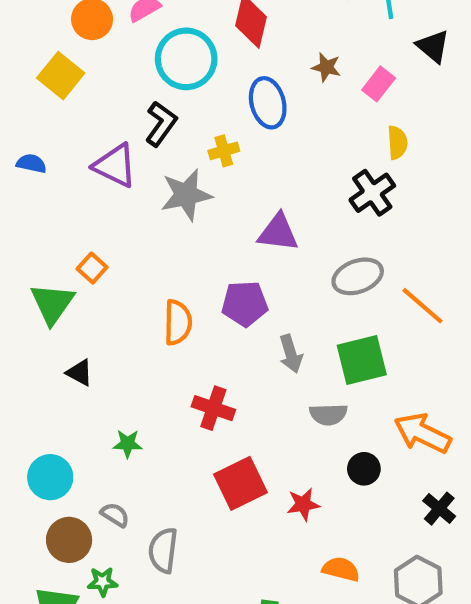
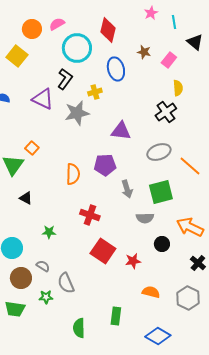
red square: (241, 483) -> (103, 251), turned -30
gray semicircle: (163, 550) -> (66, 283), turned -30
green star: (102, 582) -> (46, 297), moved

